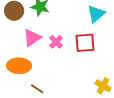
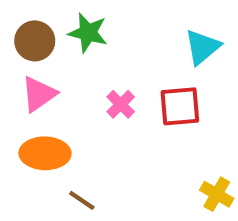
pink triangle: (32, 38) -> (39, 94), moved

